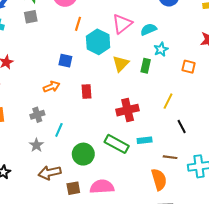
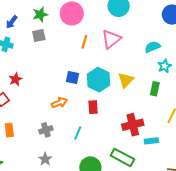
pink triangle: (122, 24) -> (111, 39), moved
cyan hexagon: (98, 42) -> (99, 80), moved
green rectangle: (146, 66) -> (155, 89), moved
cyan line: (59, 130) -> (78, 133), moved
cyan rectangle: (145, 140) -> (151, 141), moved

